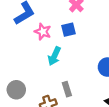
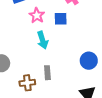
cyan arrow: (54, 56) -> (43, 40), turned -54

